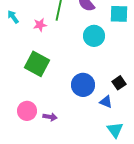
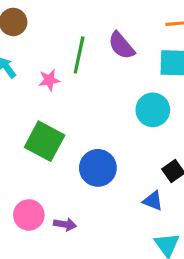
cyan circle: (94, 36) -> (153, 110), moved
blue circle: (83, 85) -> (98, 168), moved

